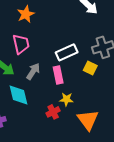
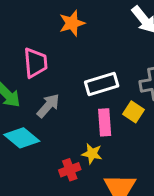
orange star: (26, 14) -> (72, 23), moved
pink rectangle: (58, 75) -> (105, 122), moved
cyan diamond: (19, 95) -> (22, 138), turned -45

